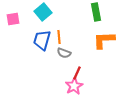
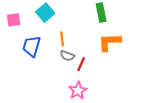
blue trapezoid: (42, 40) -> (32, 46), moved
red line: (77, 73) -> (81, 64), moved

